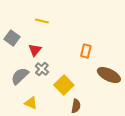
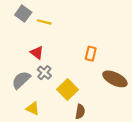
gray square: (12, 38) -> (23, 14), moved
red triangle: (35, 50) -> (37, 53), turned -32

